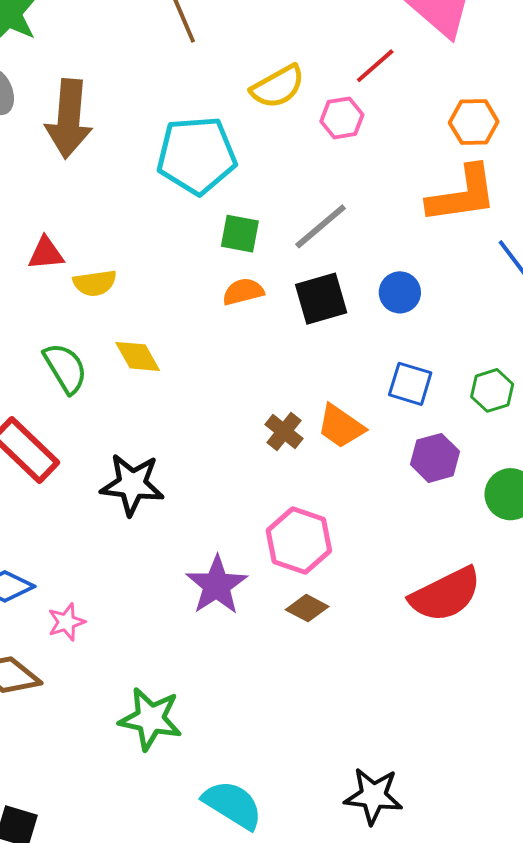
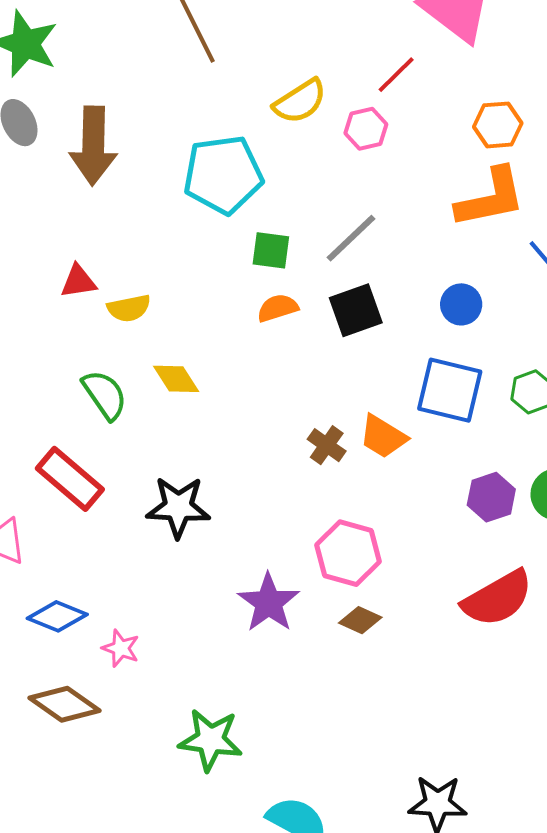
blue circle: (400, 292) -> (461, 304), moved
blue square: (410, 384) -> (450, 390), size x1.5
purple hexagon: (435, 458) -> (491, 497), moved
pink star: (66, 622) -> (121, 648), turned -30

